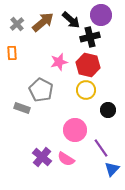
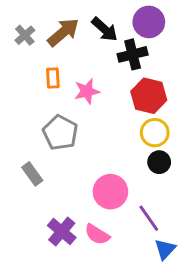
orange rectangle: (12, 53) -> (53, 78), moved
red hexagon: (88, 65) -> (149, 96), moved
yellow circle: (86, 90) -> (155, 133), moved
gray rectangle: (22, 108) -> (32, 174), moved, turned 35

